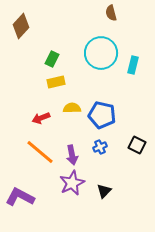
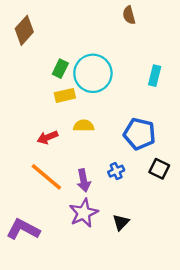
cyan circle: (101, 53) -> (93, 73), moved
blue pentagon: (102, 115) -> (139, 134), moved

